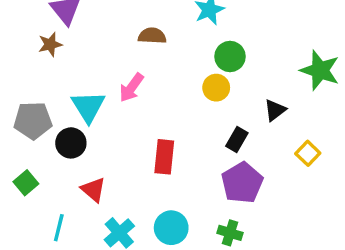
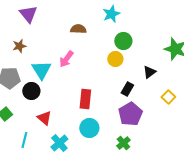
brown star: (50, 44) -> (19, 46), moved
cyan circle: (171, 228) -> (89, 128), moved
green cross: (230, 233) -> (123, 143), turned 32

